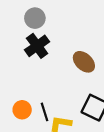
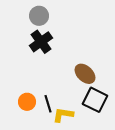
brown ellipse: (84, 62) -> (85, 74), moved

